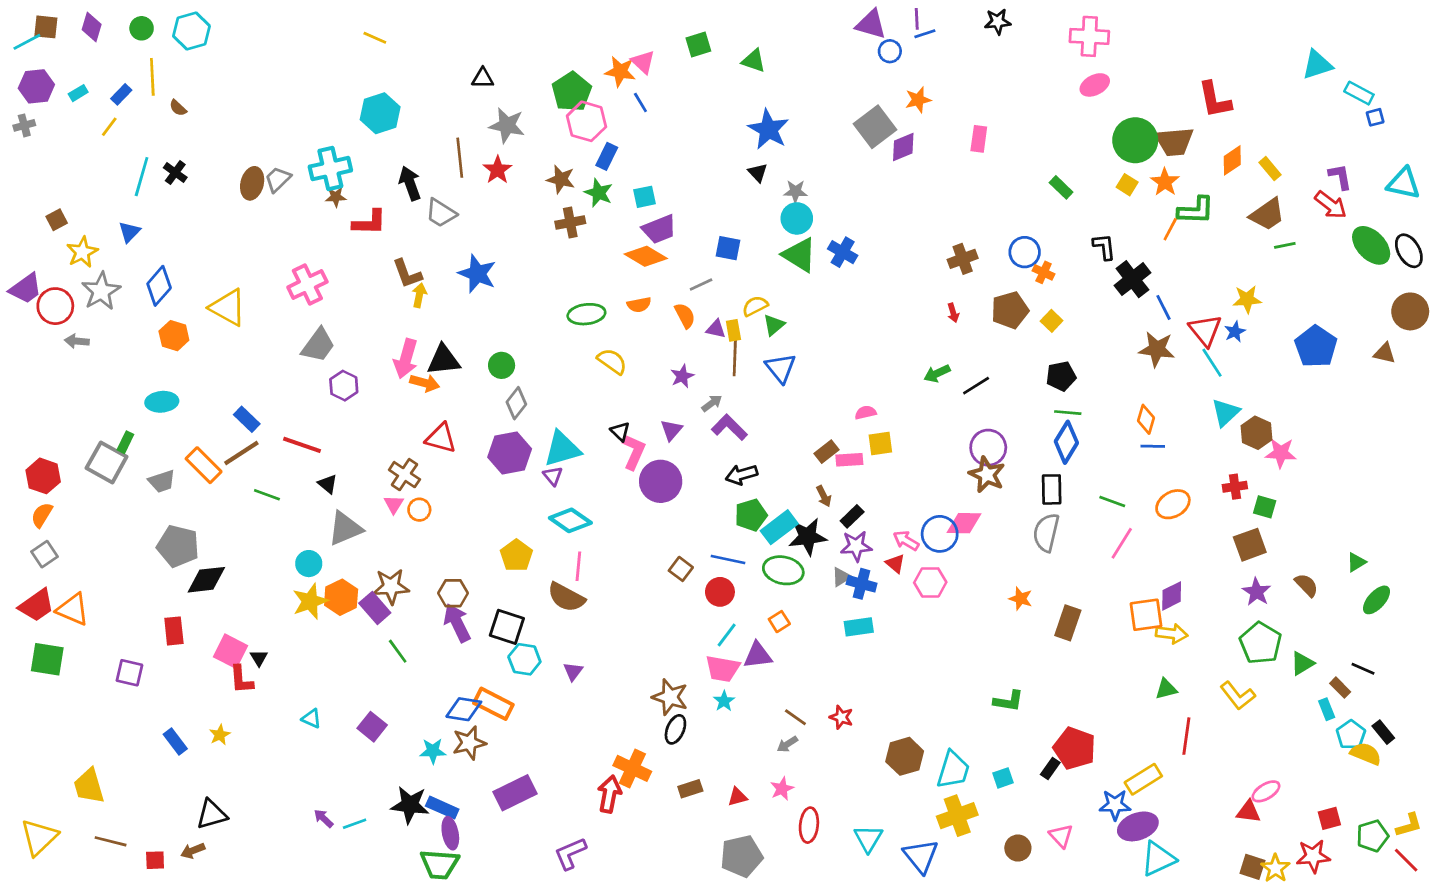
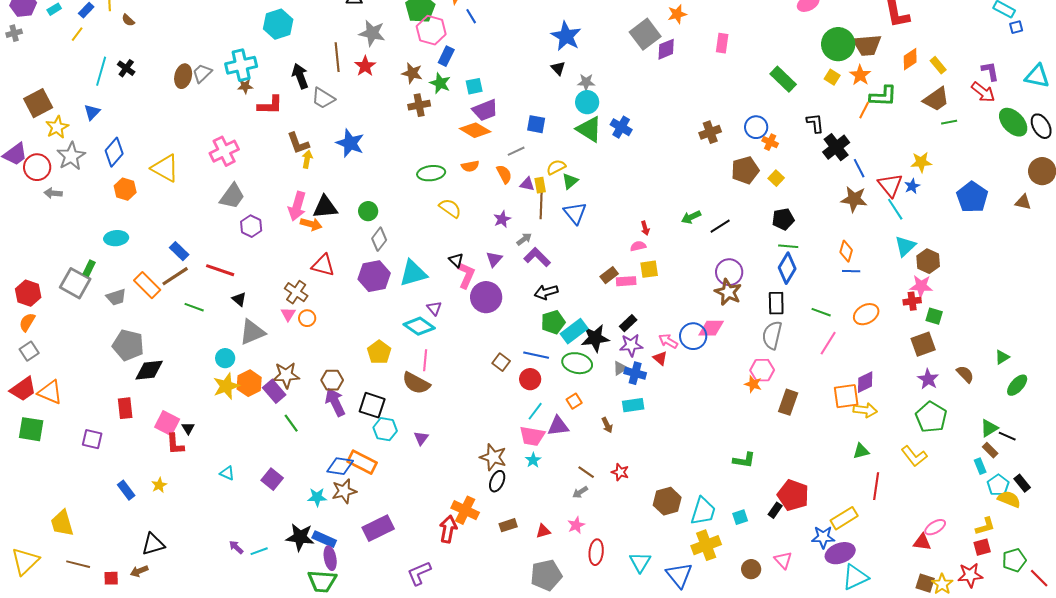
green rectangle: (1061, 187) -> (783, 79), size x1.5
brown square: (57, 220) -> (38, 103), size x1.8
red arrow: (953, 313) -> (645, 228), moved
pink star: (1281, 453) -> (921, 286), moved
purple triangle: (553, 476) -> (434, 308), moved
brown arrow: (824, 496) -> (607, 425), moved
pink hexagon: (930, 582) -> (762, 370), moved
green triangle: (1302, 663) -> (989, 428), moved
yellow L-shape: (1409, 825) -> (985, 526), moved

